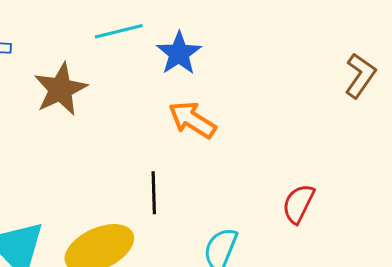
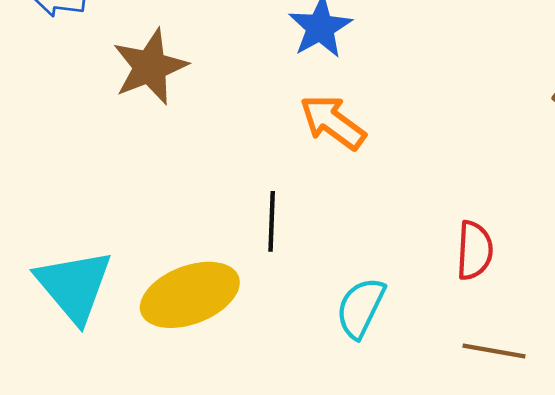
red semicircle: (298, 204) -> (475, 250), turned 153

